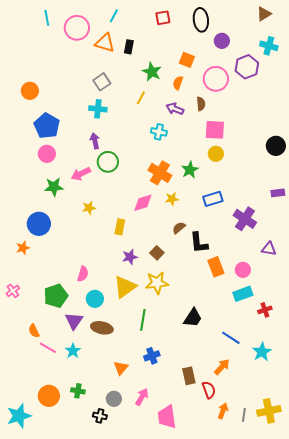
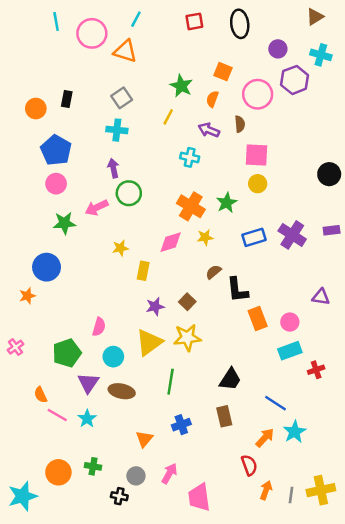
purple circle: (222, 41) -> (278, 49), moved
black rectangle: (129, 47) -> (67, 99), moved
yellow star: (89, 208) -> (120, 248), moved
purple cross: (245, 219) -> (292, 235), moved
cyan star: (262, 352) -> (295, 432), moved
brown rectangle: (189, 376) -> (224, 416), moved

